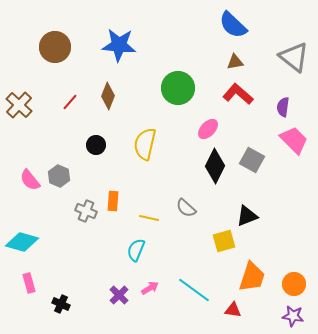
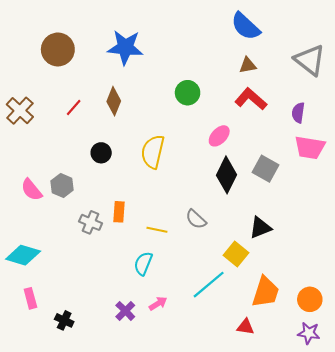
green circle: (178, 88) -> (188, 93), size x0.7
pink trapezoid: (294, 140) -> (310, 148), turned 144
yellow square: (224, 241) -> (236, 254), turned -35
cyan line: (194, 290) -> (209, 285), moved, turned -76

